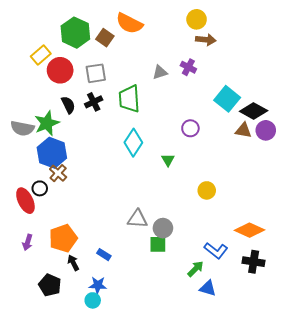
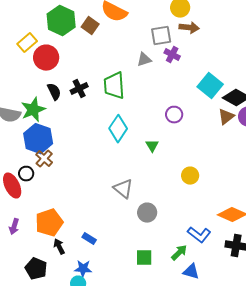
gray square: (96, 73) -> (161, 36), moved
brown triangle: (243, 130) -> (226, 117), turned -48
gray triangle: (137, 219) -> (123, 189), moved, turned 35
green square: (158, 244) -> (144, 258), moved

